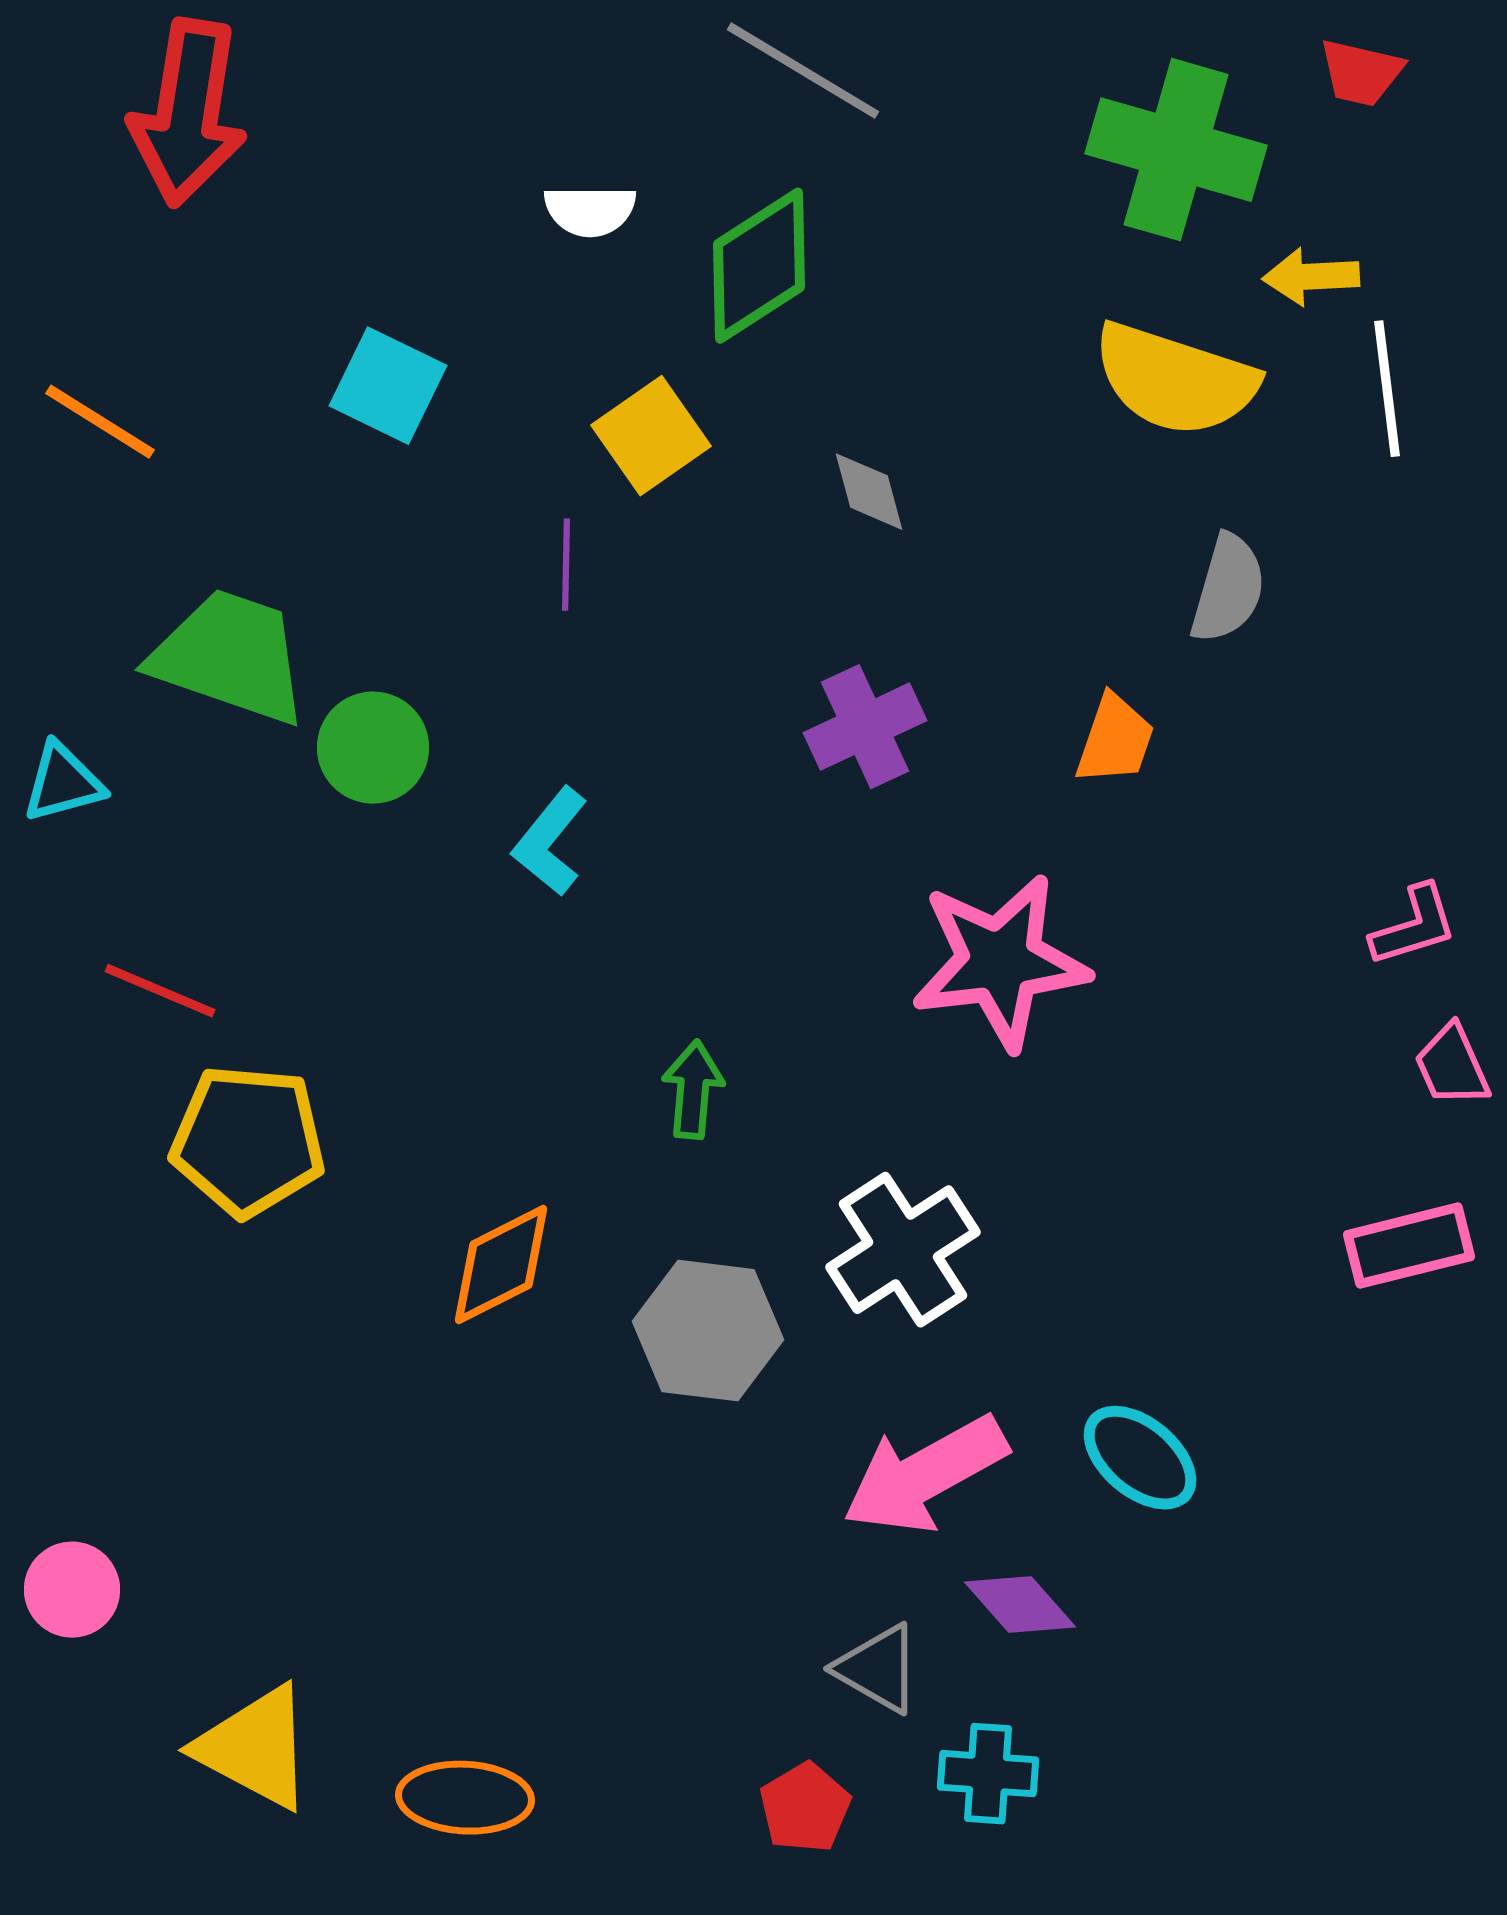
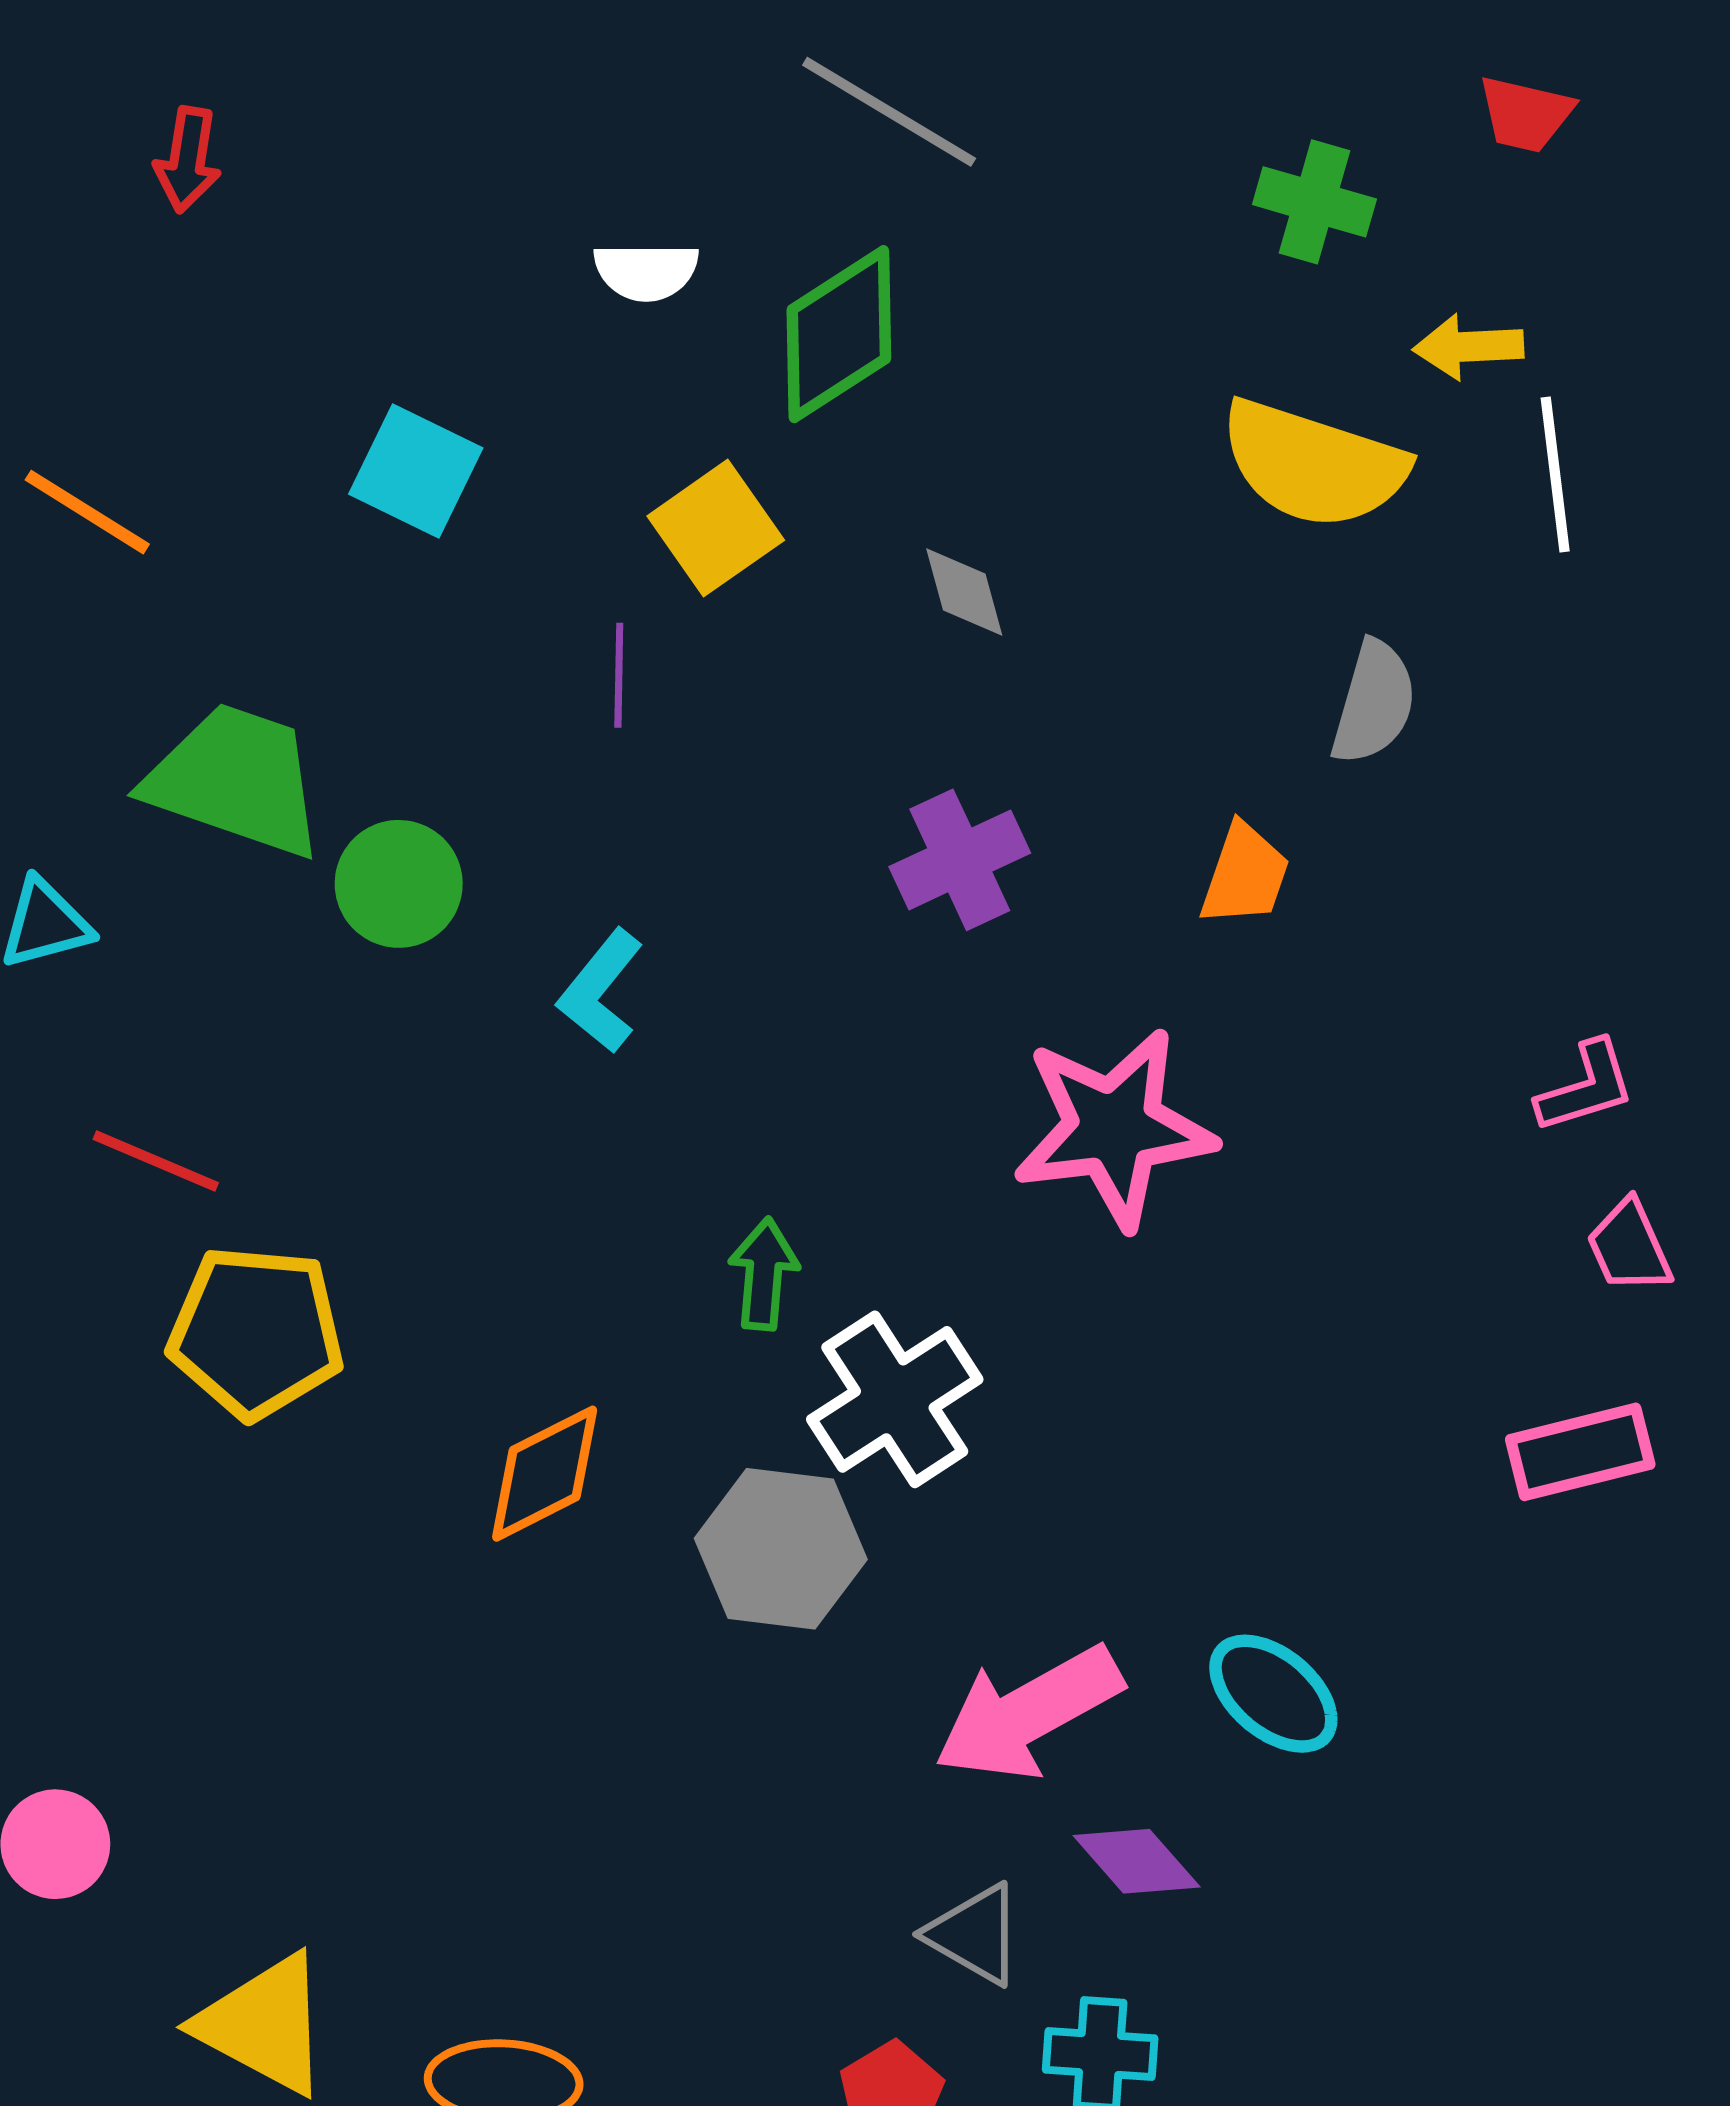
red arrow: (188, 113) -> (188, 160), size x0.5
green cross: (1176, 150) -> (1314, 202), size x0.6
white cross: (903, 1250) -> (895, 1399), moved

